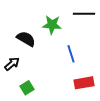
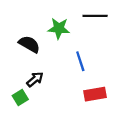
black arrow: (12, 64) -> (35, 79), moved
green square: (27, 88) -> (20, 98), moved

